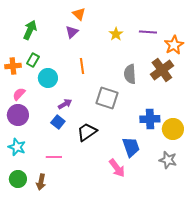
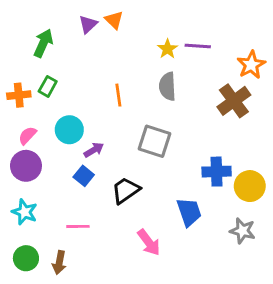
purple triangle: (72, 32) -> (88, 24), moved
purple line: (148, 32) -> (198, 46), moved
gray semicircle: (130, 74) -> (167, 86), moved
cyan circle: (48, 78) -> (69, 130), moved
pink arrow: (117, 168) -> (149, 242), moved

